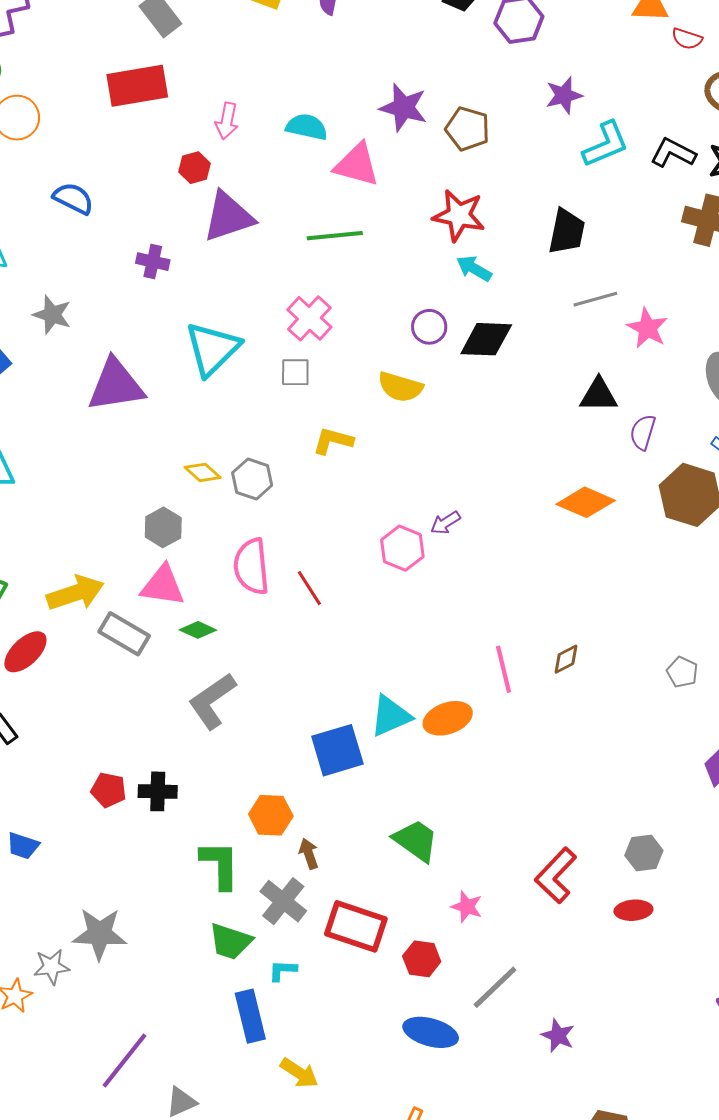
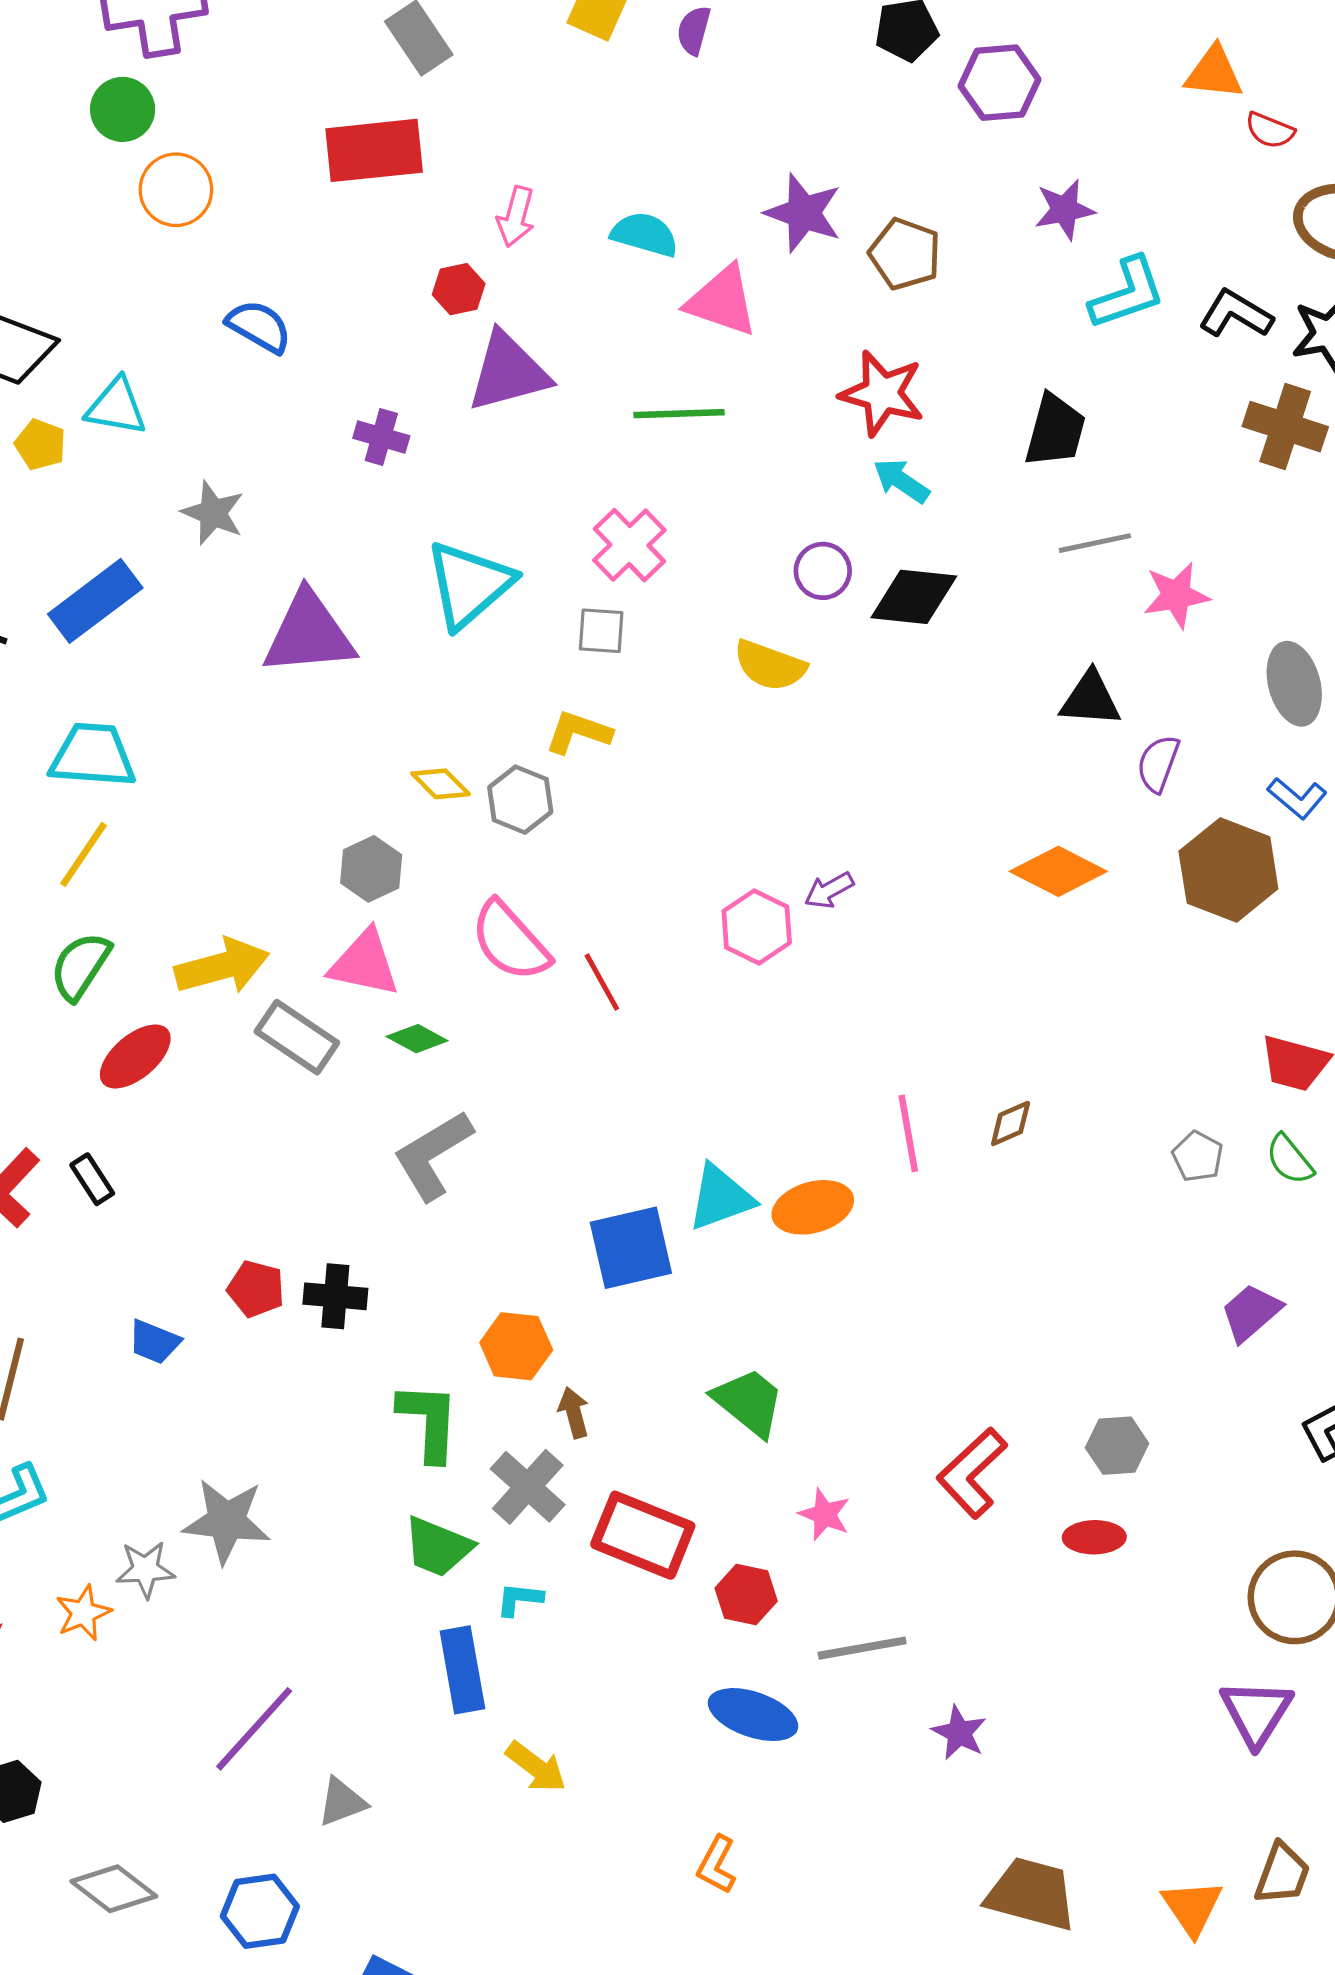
pink star: (647, 328) -> (1176, 595), turned 30
yellow L-shape: (333, 441) -> (578, 732), moved
pink semicircle: (251, 566) -> (510, 941), turned -40
blue trapezoid: (23, 846) -> (154, 1342), moved
gray line: (495, 987) -> (862, 1648), turned 30

